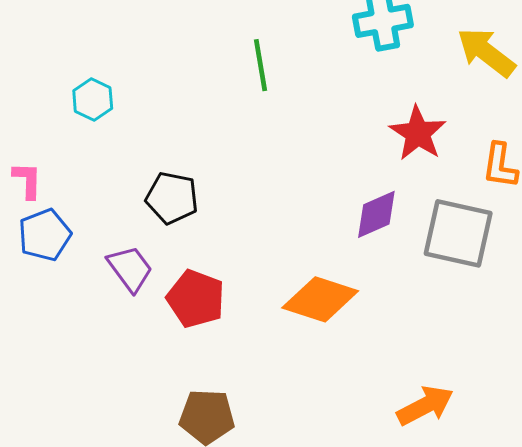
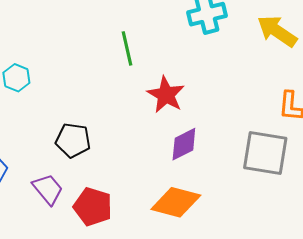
red star: (418, 133) -> (166, 95), moved
purple diamond: (376, 214) -> (184, 144), moved

